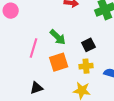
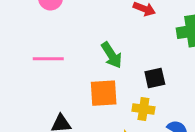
pink line: (34, 48) -> (48, 59), moved, turned 60

